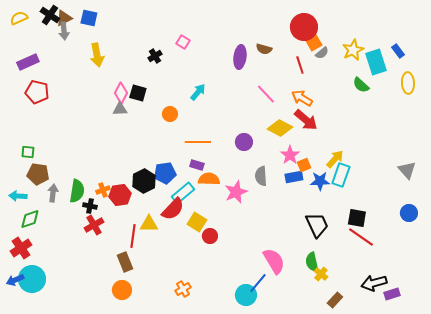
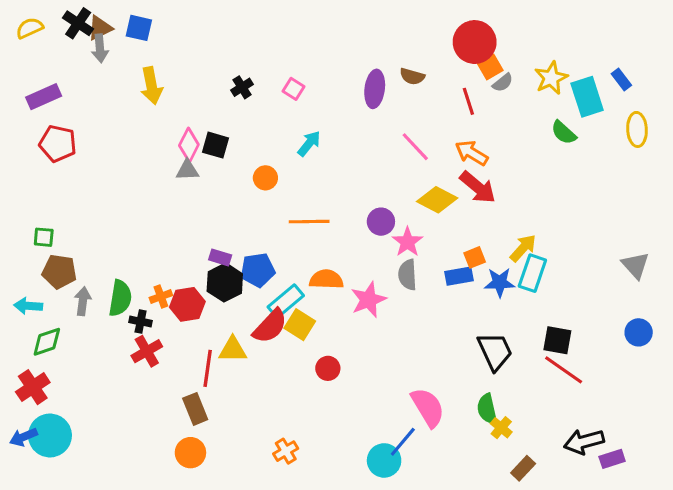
pink square: (183, 42) -> (294, 89), moved
pink star: (290, 155) -> (407, 242), moved
purple rectangle: (197, 165) -> (220, 257), moved
yellow square: (197, 222) -> (300, 325), moved

